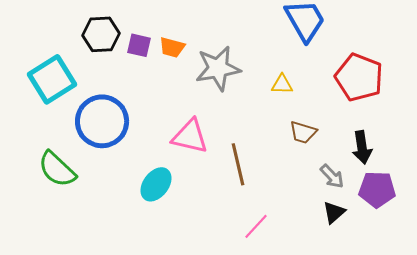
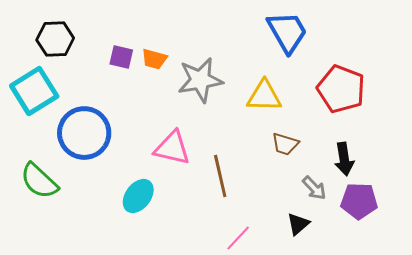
black hexagon: (101, 34) -> (55, 39), moved
yellow triangle: (282, 84) -> (264, 96), size x1.6
black triangle: (334, 212) -> (298, 224), moved

